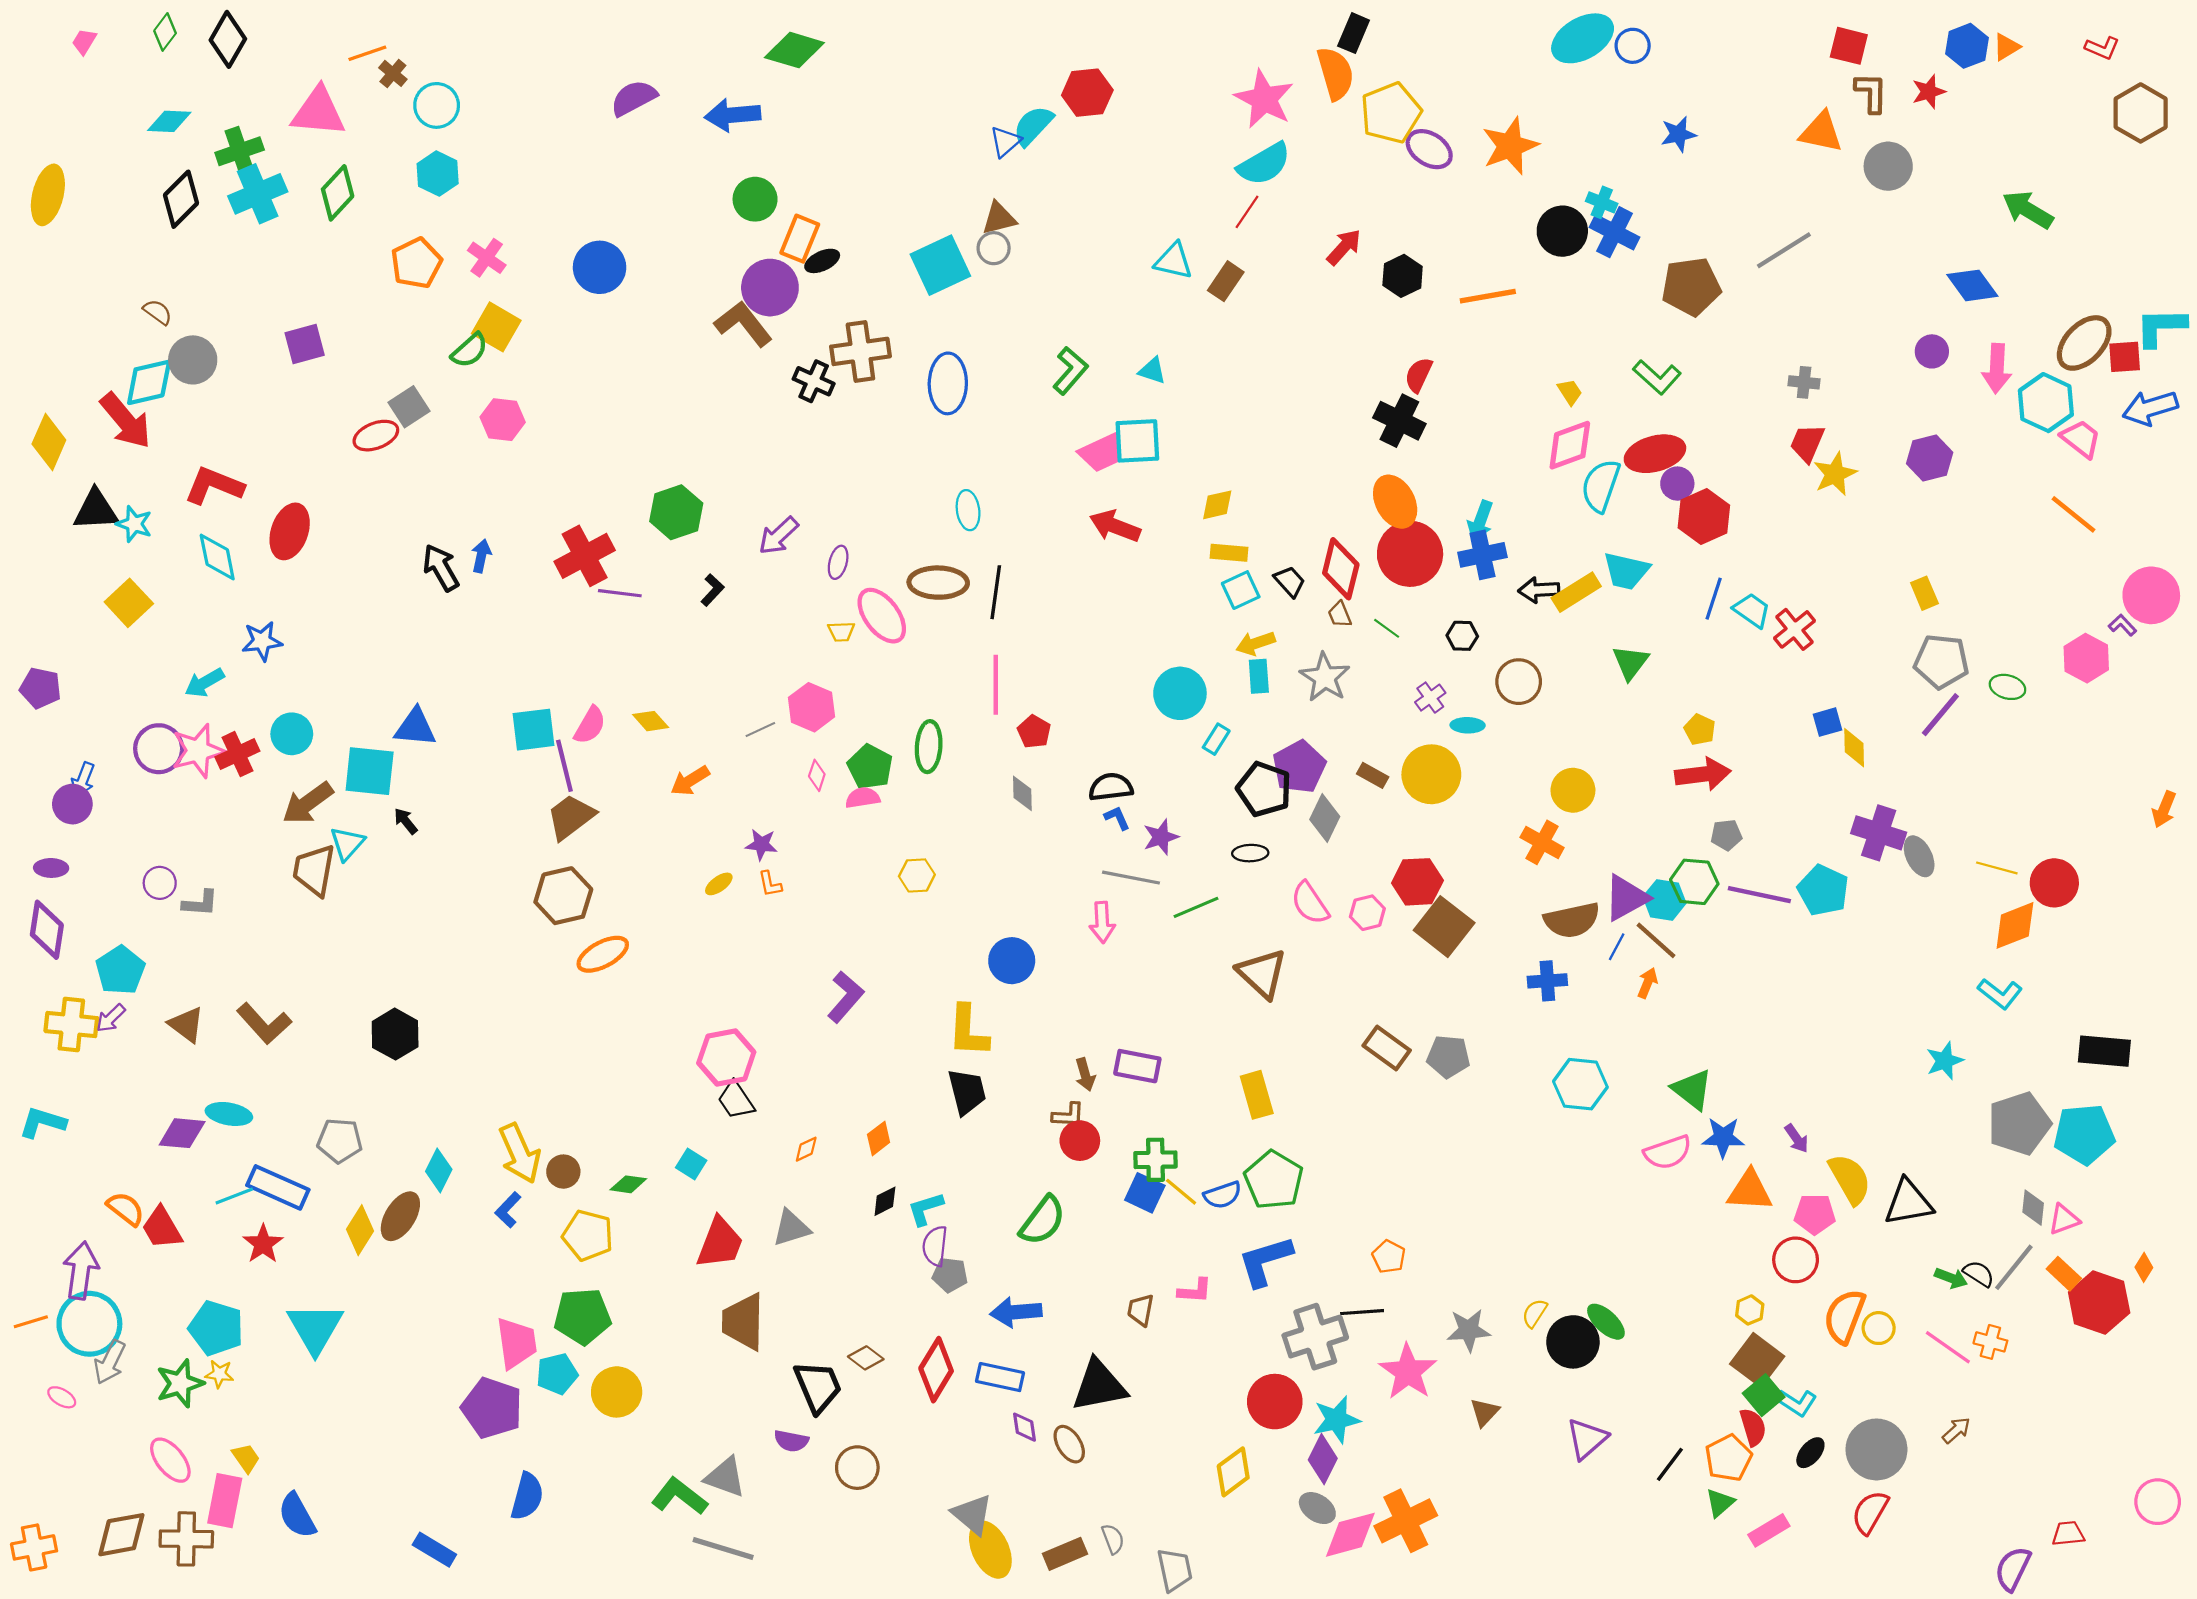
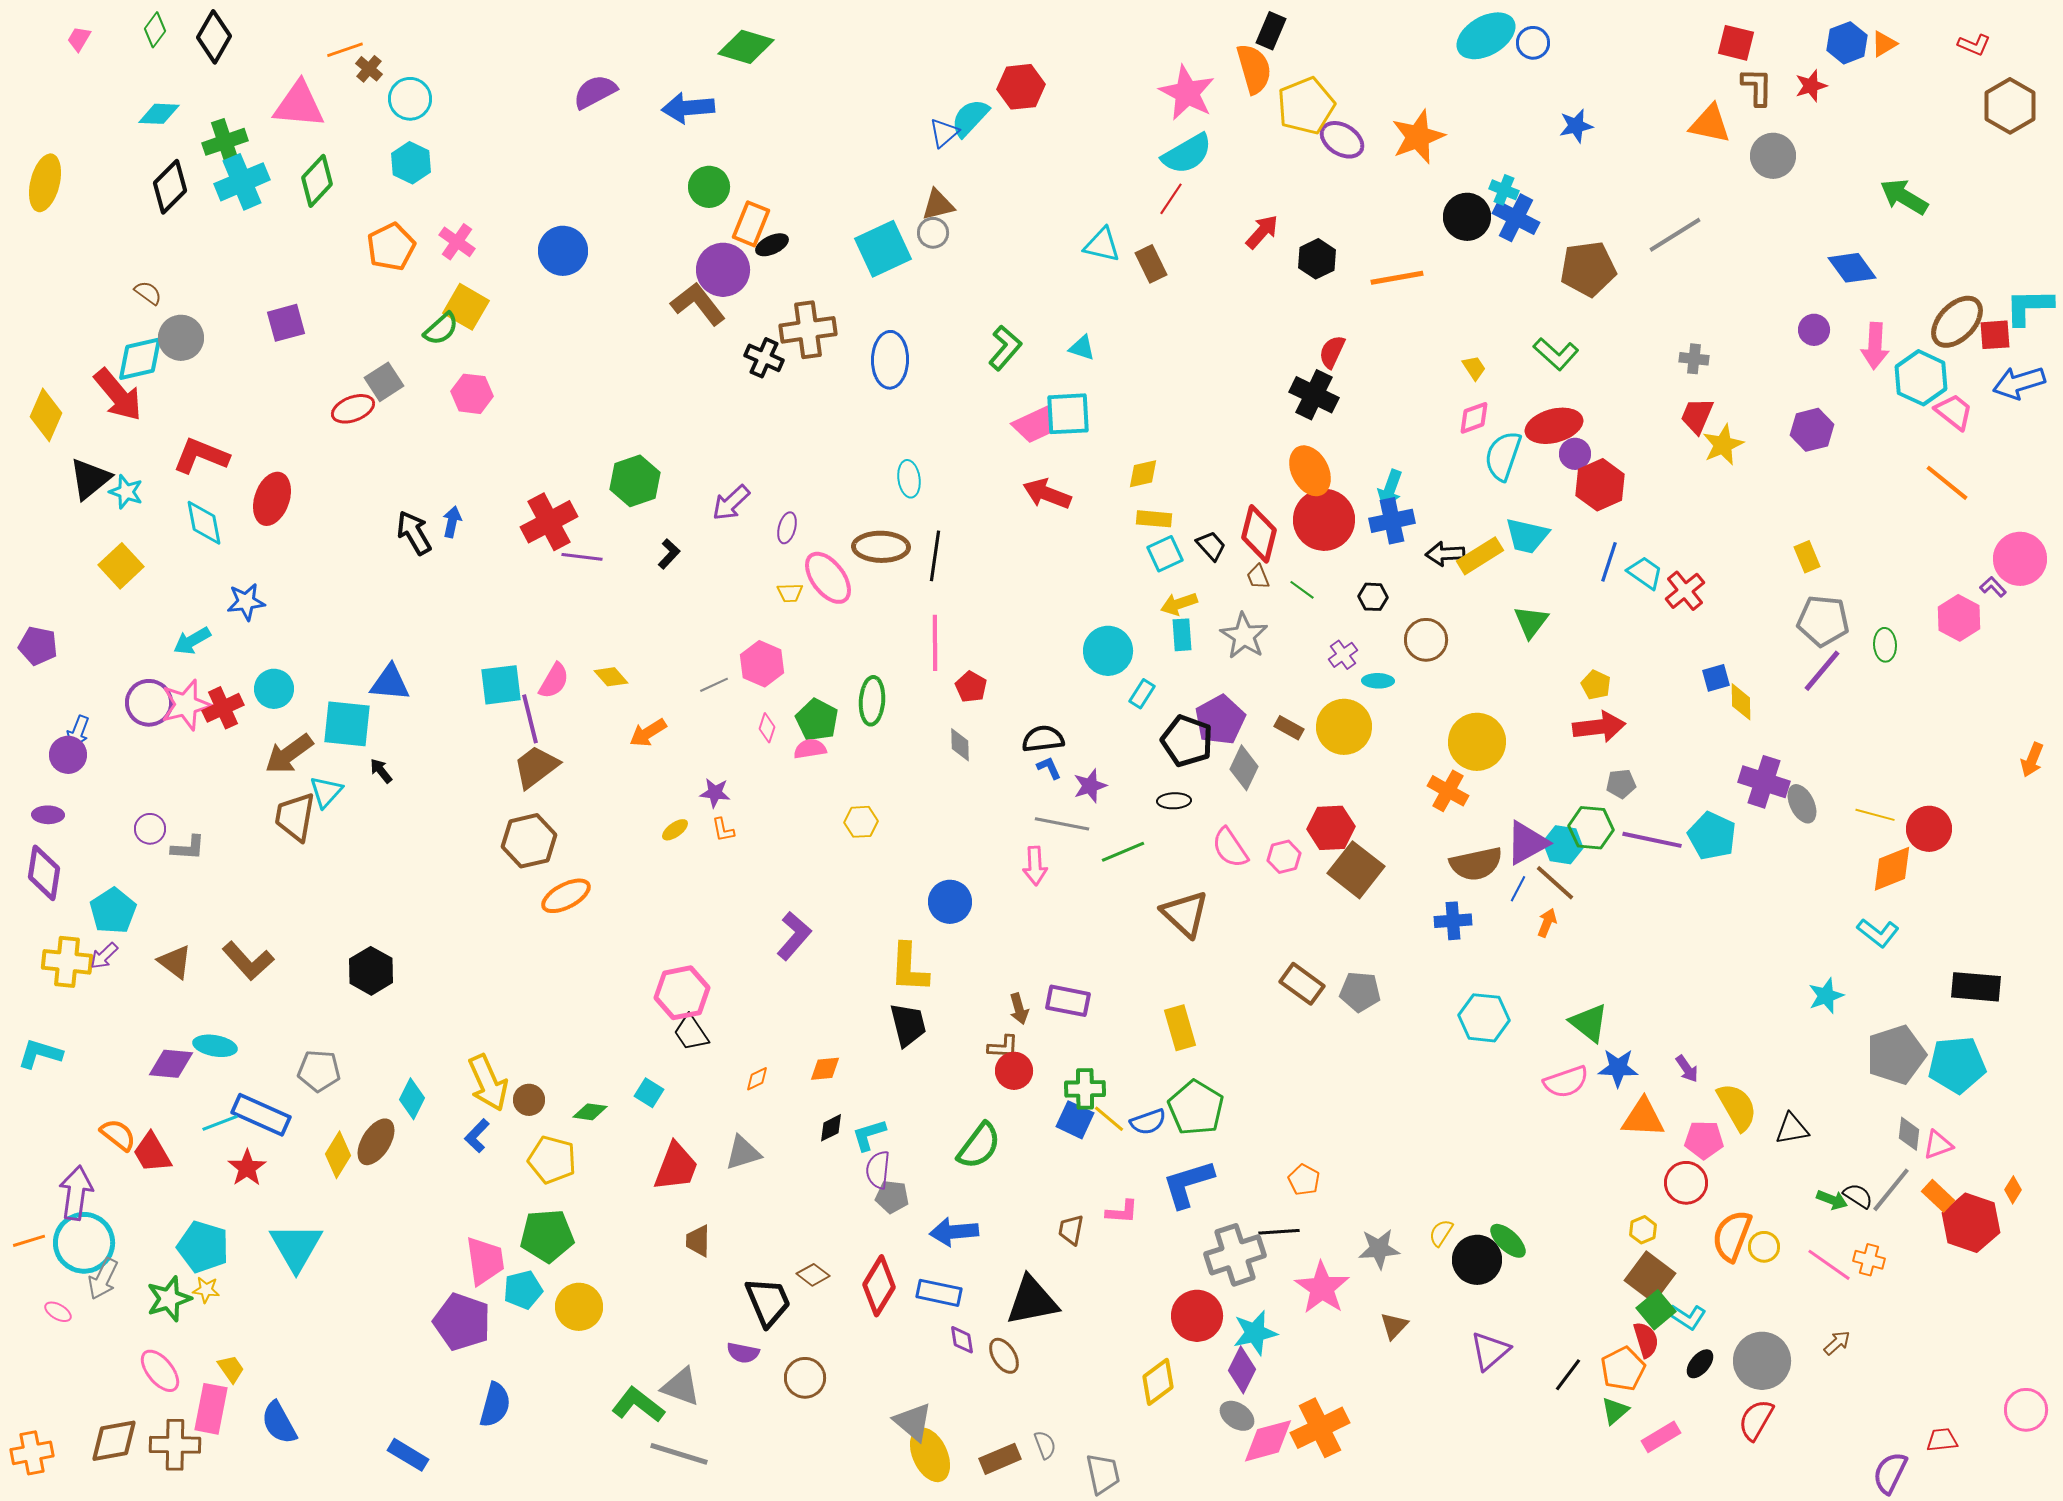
brown rectangle: (1226, 281) -> (1151, 264), turned -60
pink diamond: (1570, 445) -> (1474, 418), size x0.7
black triangle: (96, 510) -> (90, 479), turned -36
green ellipse: (2007, 687) -> (1885, 645), turned 72
yellow circle: (1573, 790) -> (1477, 742), size x1.4
orange diamond: (879, 1138) -> (825, 1069), turned 32
black triangle: (1908, 1202) -> (1792, 1129), size x0.7
brown trapezoid: (743, 1322) -> (698, 1241), size x0.6

